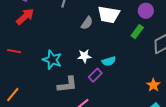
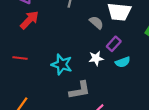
gray semicircle: (87, 23) -> (96, 22), turned -80
purple rectangle: (95, 75) -> (114, 44), moved

